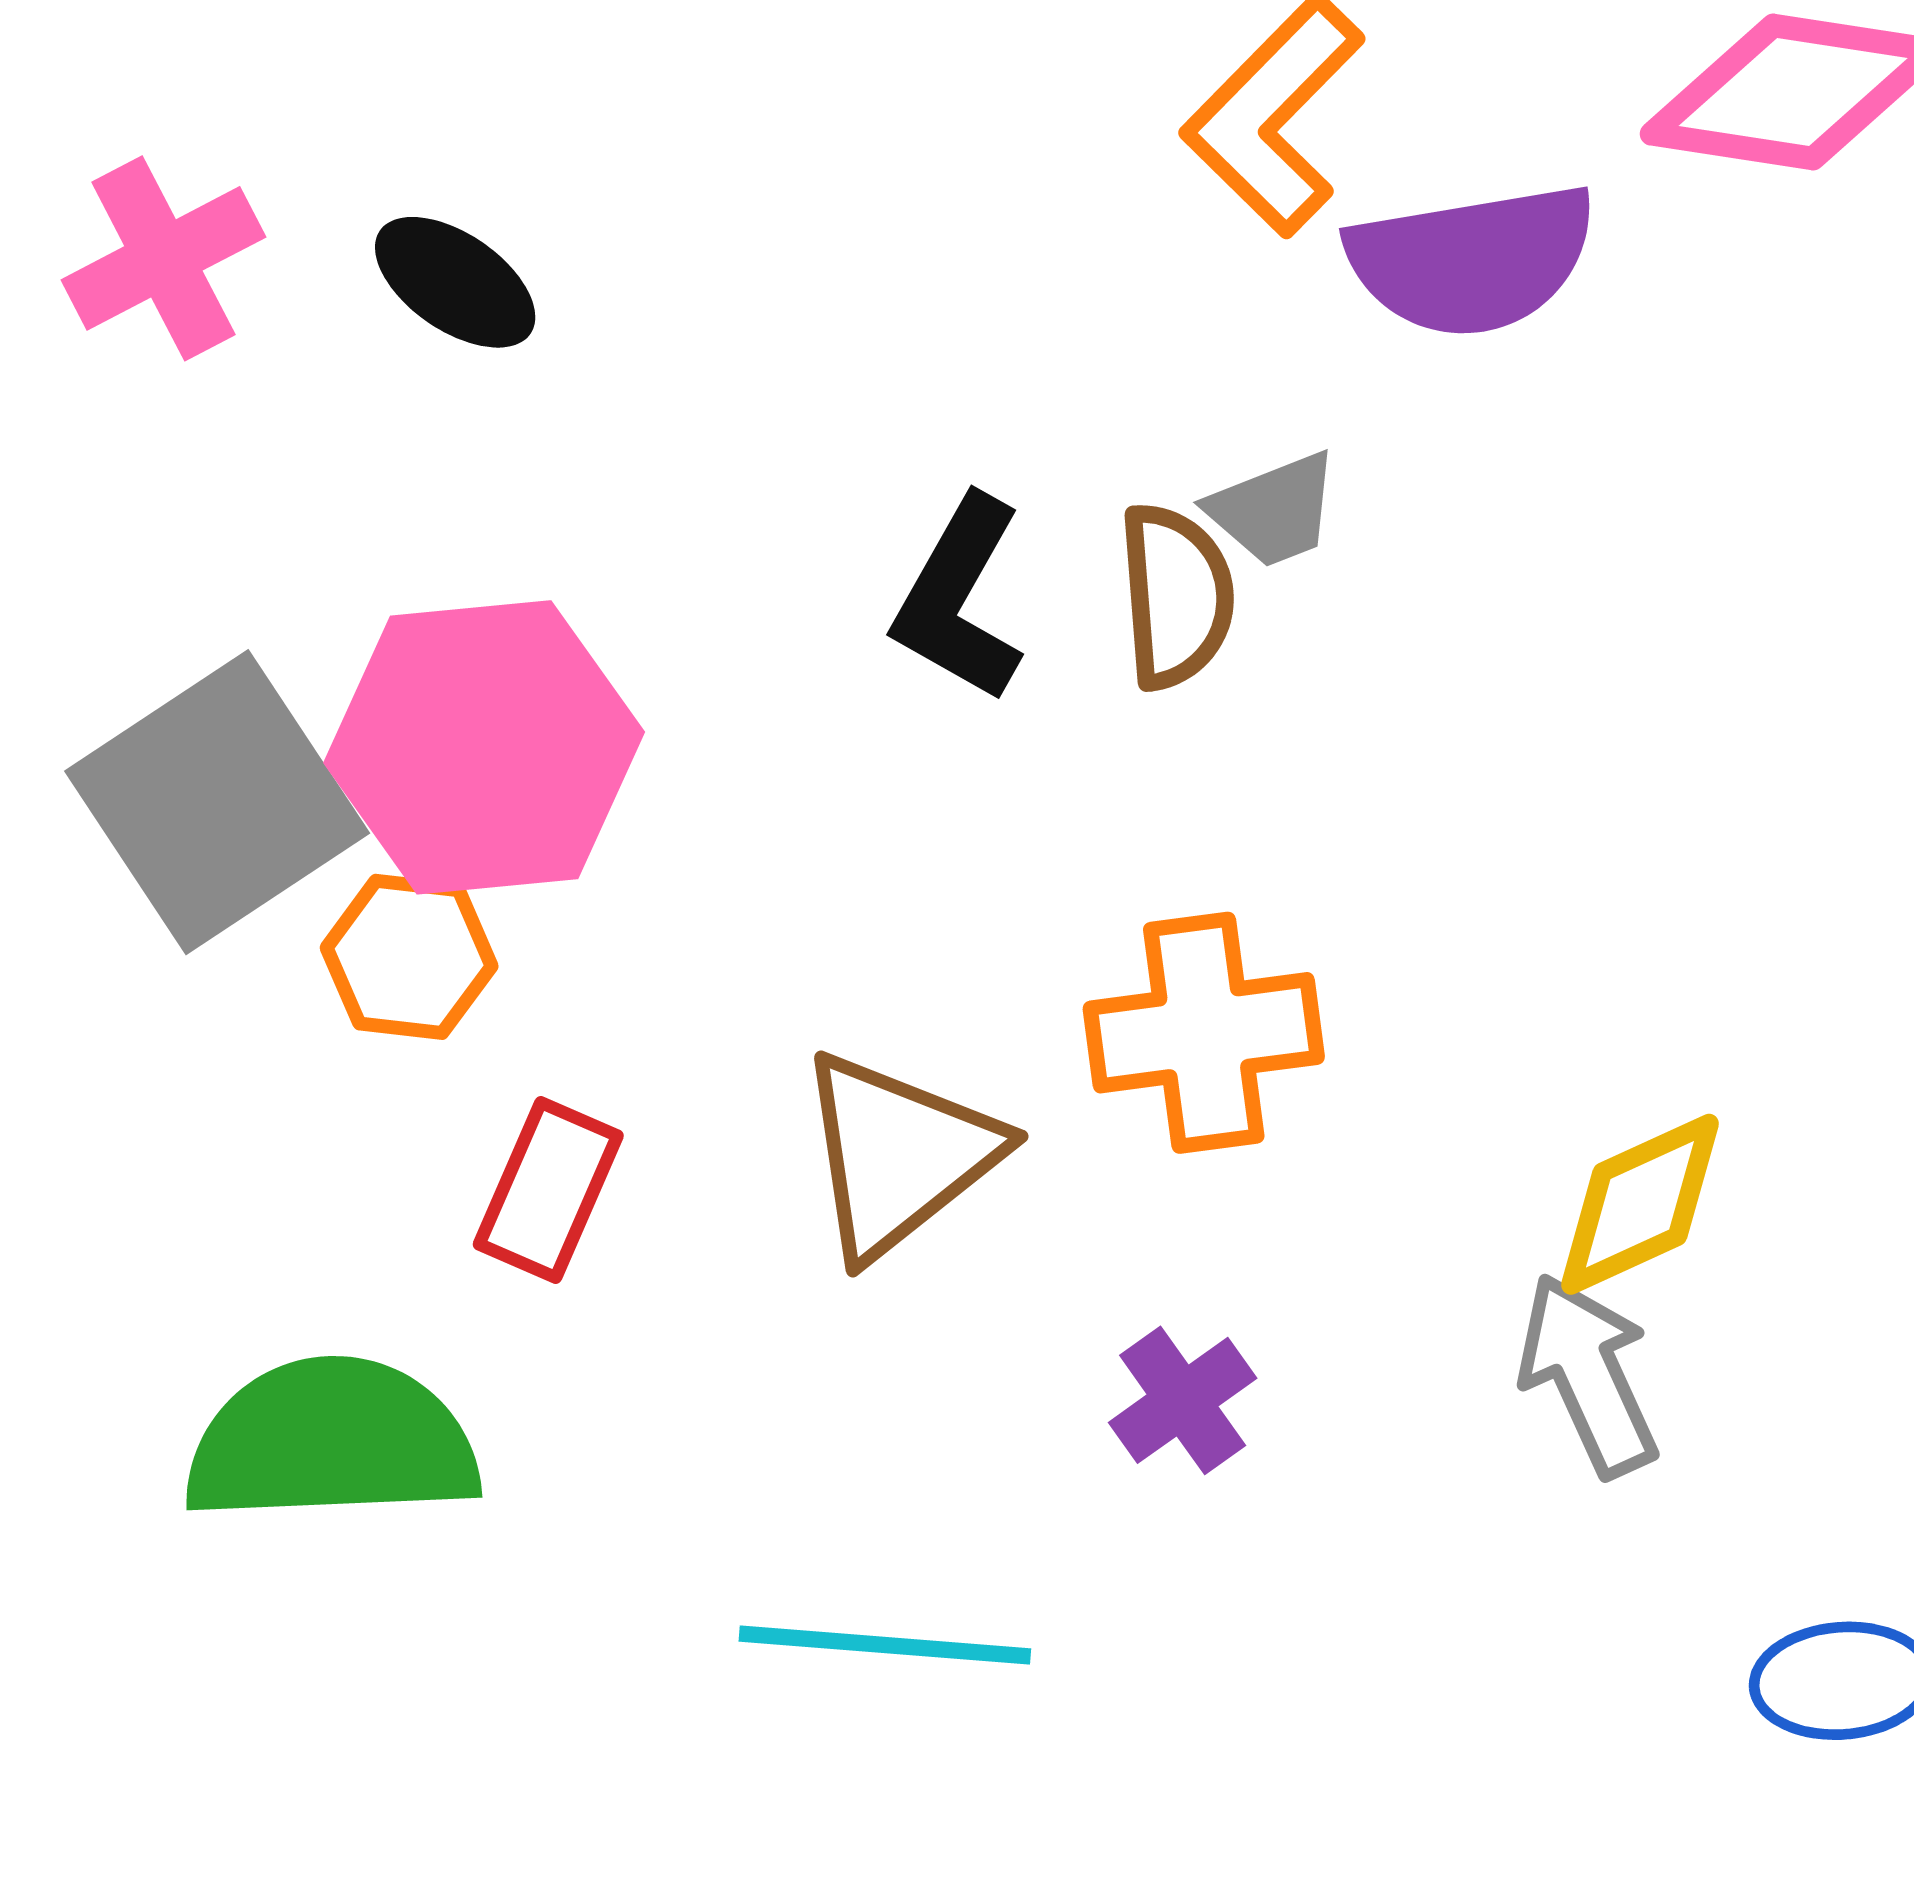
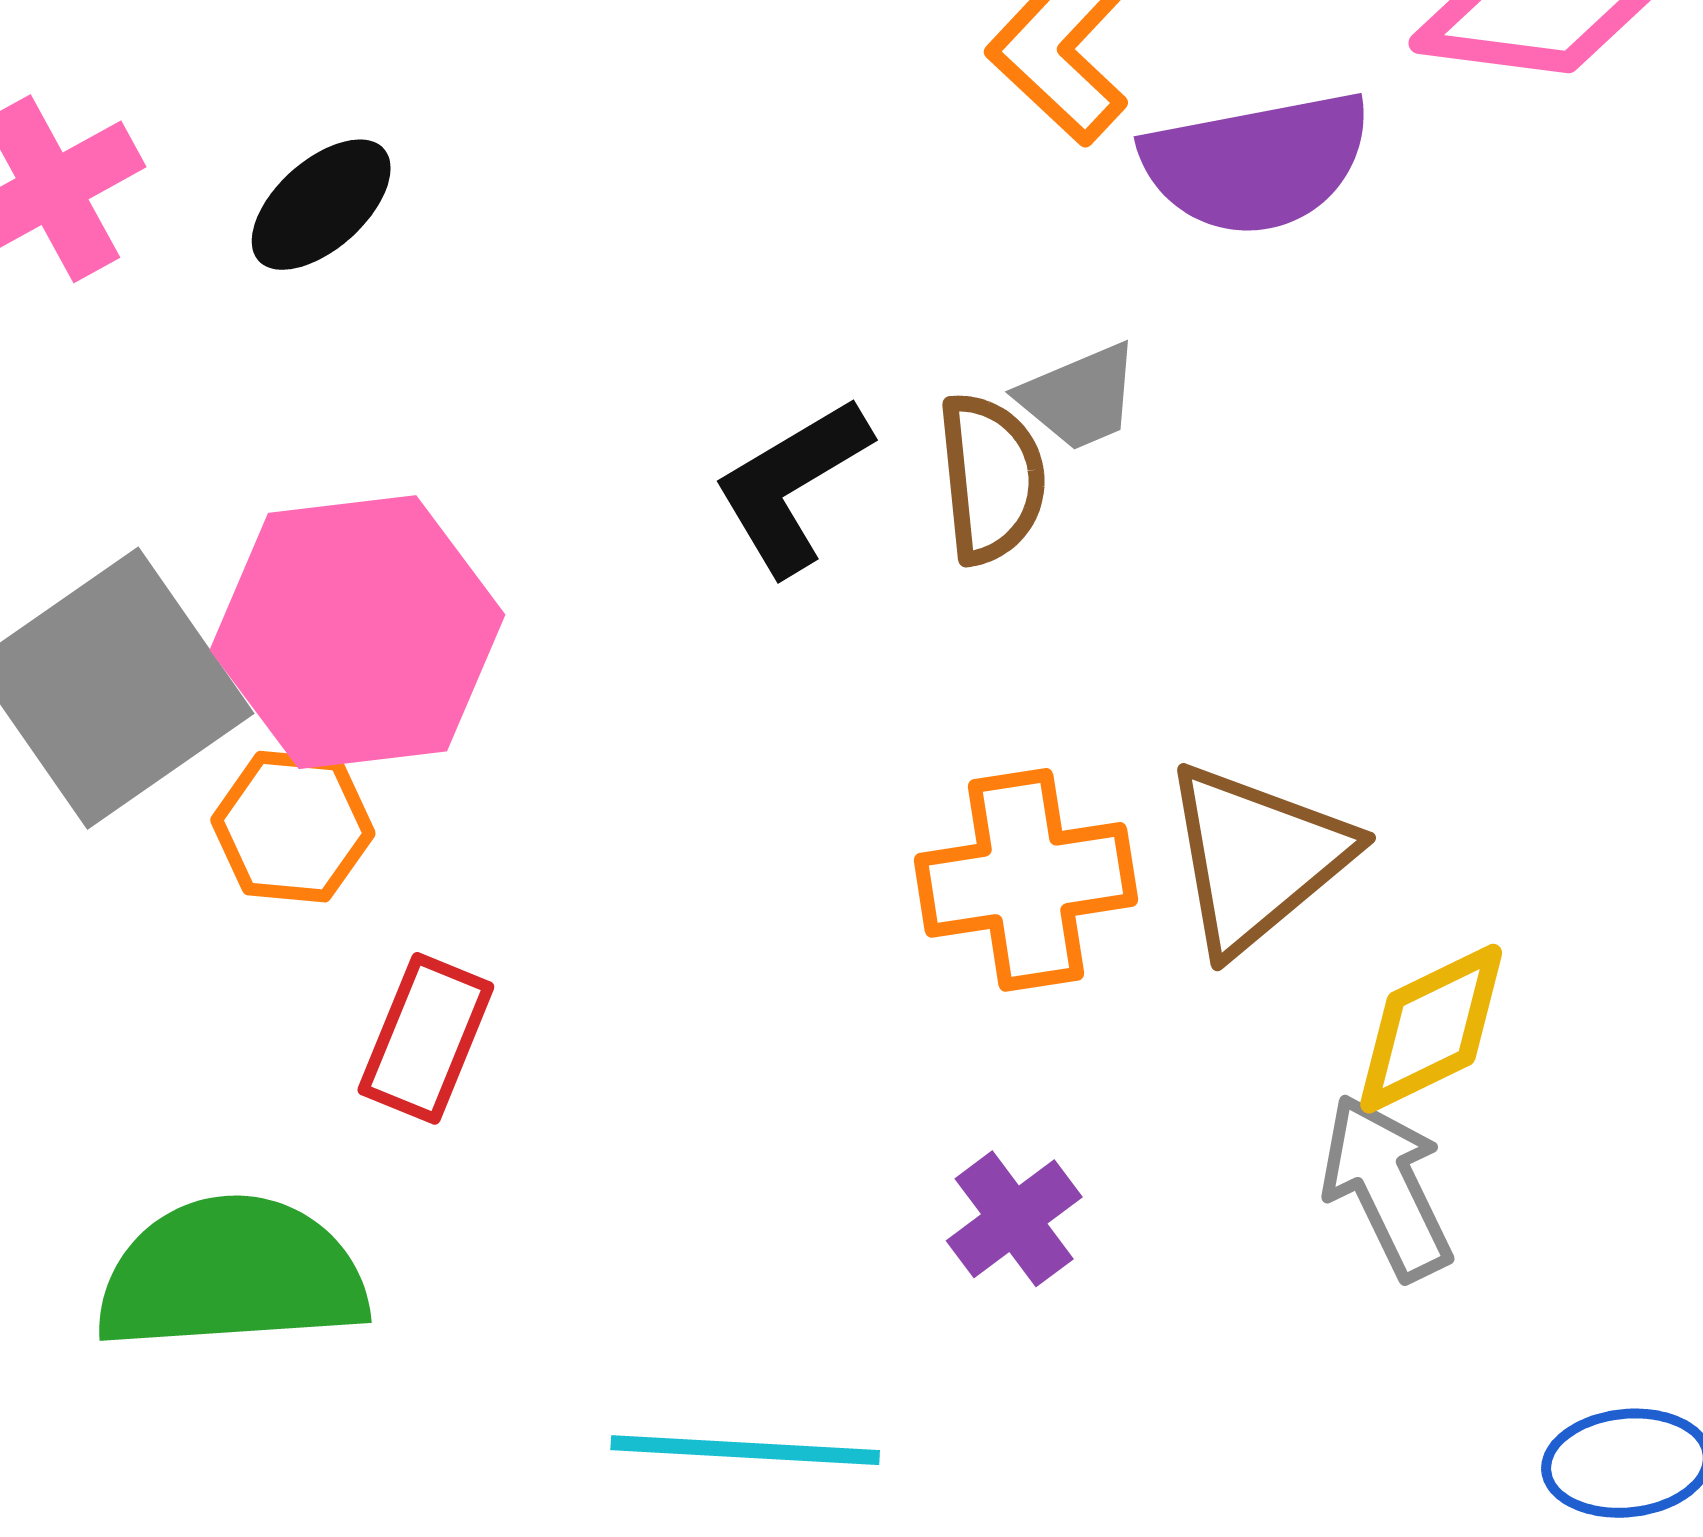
black ellipse: (455, 282) -> (321, 205), turned -75
black L-shape: (959, 599) -> (792, 486), turned 31
brown triangle: (899, 1155) -> (1257, 857), moved

